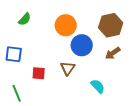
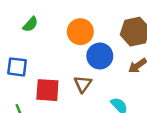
red square: (39, 73) -> (47, 90), size x1.5

